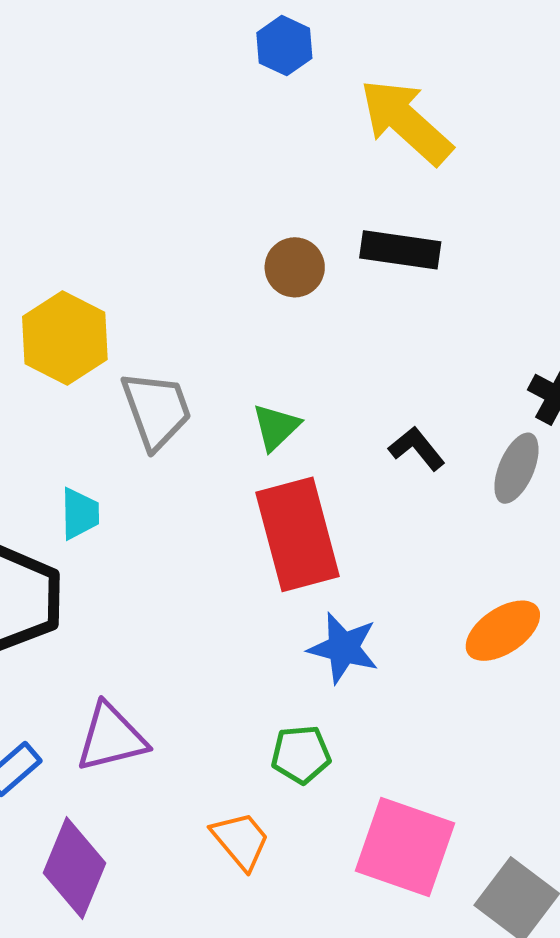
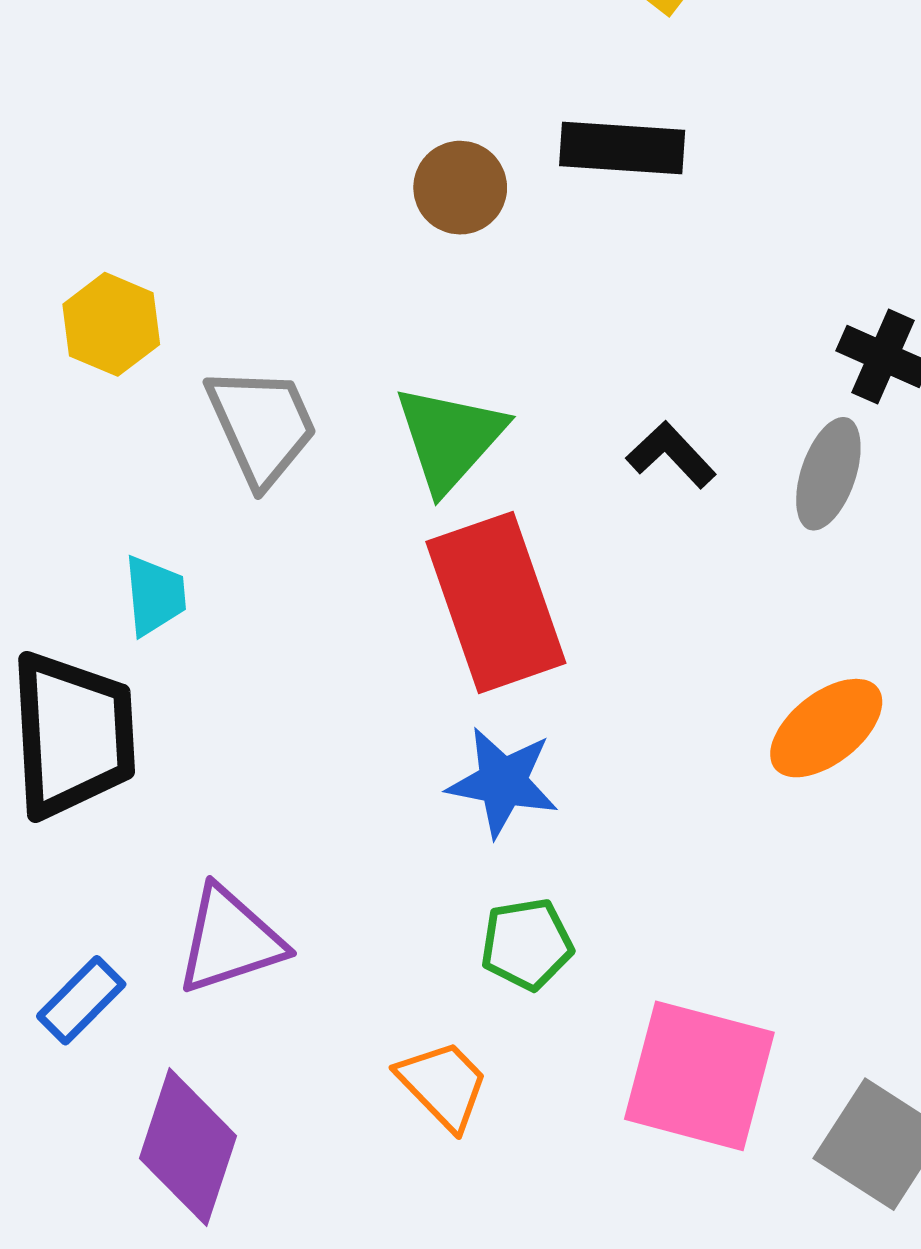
yellow hexagon: (65, 338) -> (111, 324), size x0.7
green triangle: (276, 427) -> (450, 438), size x1.5
blue star: (343, 648) -> (503, 782), moved

